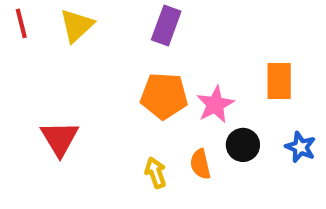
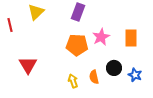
red line: (21, 23) -> (10, 25), moved
pink star: (215, 104) -> (101, 37), moved
blue star: (300, 147) -> (135, 75), moved

